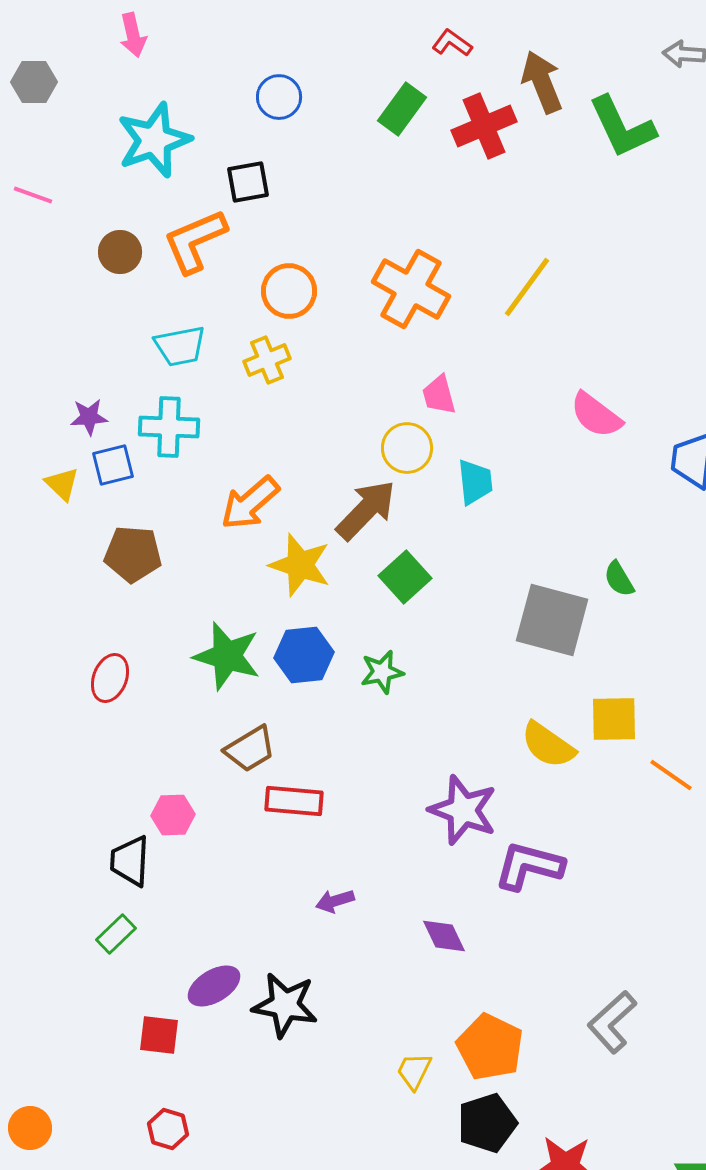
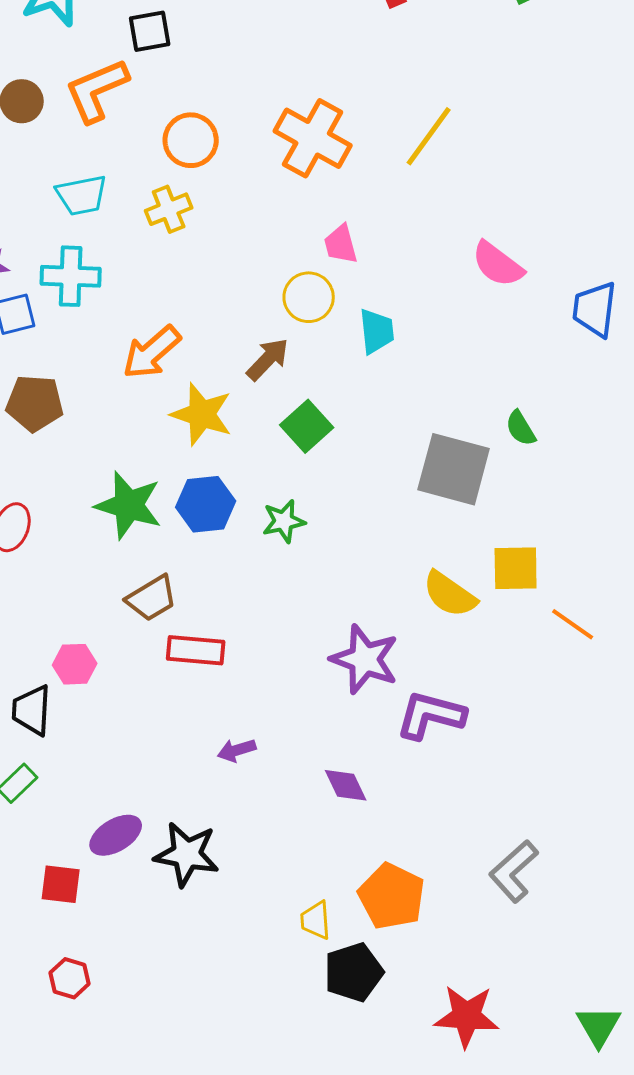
brown arrow: (366, 510) -> (268, 359), size x0.7
yellow trapezoid: (414, 1071) -> (316, 920), turned -30
black pentagon: (487, 1123) -> (354, 972), moved

